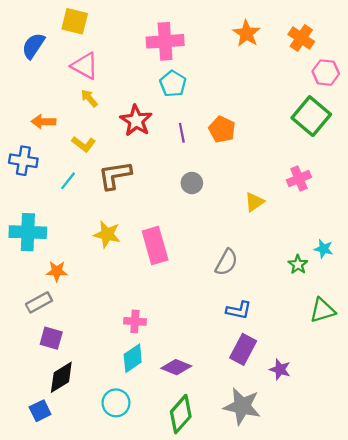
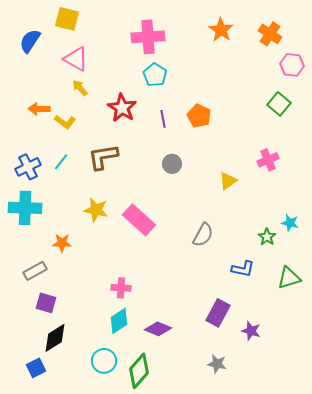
green square: (311, 116) -> (279, 104), size x0.7
yellow L-shape: (84, 144) -> (65, 122), moved
blue cross: (23, 161) -> (28, 167), moved, turned -35
pink rectangle: (155, 246) -> (139, 220), turned -32
orange star: (57, 271) -> (62, 243), moved
blue L-shape: (239, 310) -> (243, 269), moved
gray star: (242, 406) -> (217, 364), size x0.6
green diamond: (181, 414) -> (139, 371), moved

